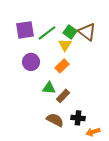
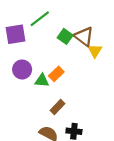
green line: (47, 33) -> (40, 19), moved
yellow triangle: (65, 45) -> (95, 51), moved
green triangle: (49, 88) -> (42, 81), moved

